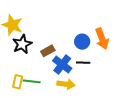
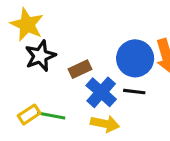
blue circle: (82, 42) -> (135, 58), size x1.5
yellow rectangle: (18, 82) -> (29, 114), turned 40

